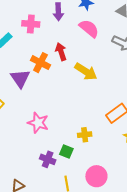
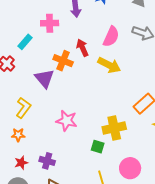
pink semicircle: (89, 28) -> (111, 37), moved, turned 80
yellow cross: (85, 135) -> (114, 128), size x1.6
purple cross: (48, 159) -> (47, 161), moved

